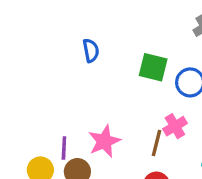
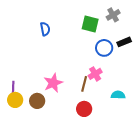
green square: (153, 67) -> (90, 24), moved
purple line: (64, 148) -> (13, 88), moved

